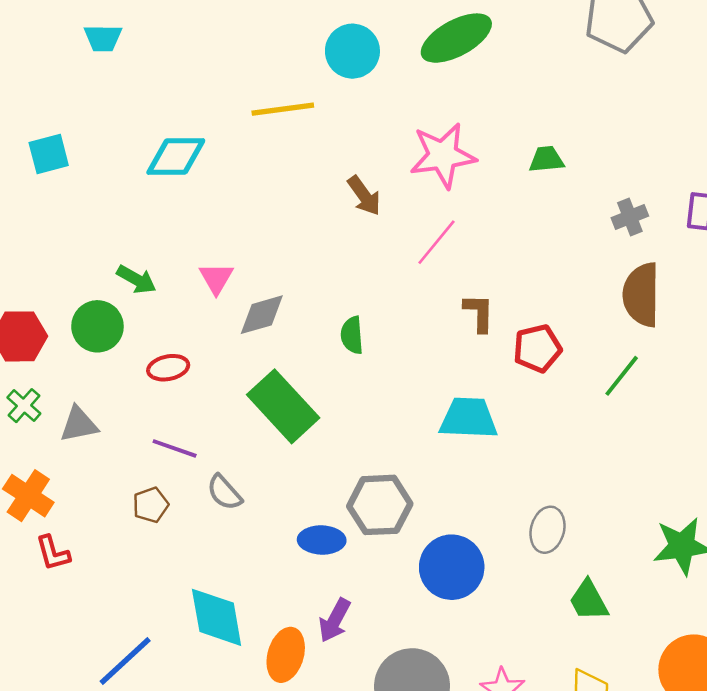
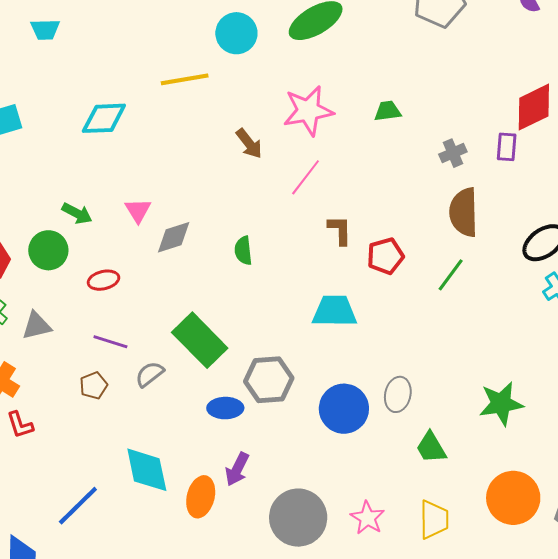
green rectangle: (283, 406) -> (200, 340), moved
gray semicircle: (224, 492) -> (150, 374), turned 96
blue circle: (452, 567) -> (344, 409), moved

